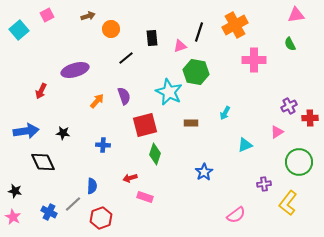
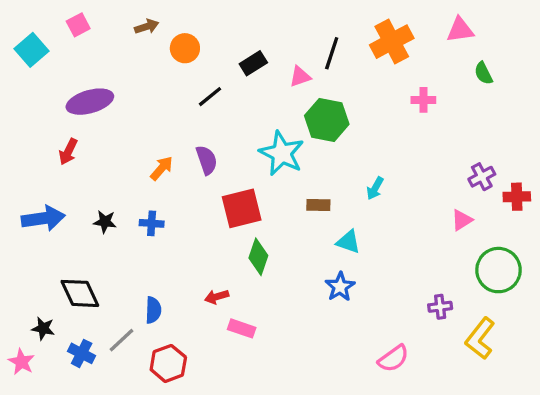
pink triangle: (296, 15) -> (460, 30), moved
black rectangle: (152, 38) -> (253, 63), turned 63
pink cross: (254, 60) -> (423, 100), size x0.6
purple ellipse: (75, 70) -> (90, 102), moved
blue cross: (103, 145) -> (152, 223), moved
cyan triangle: (245, 145) -> (348, 242), moved, turned 42
black diamond: (43, 162) -> (80, 293), moved
black star: (15, 191) -> (43, 328), moved

